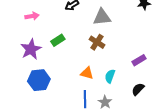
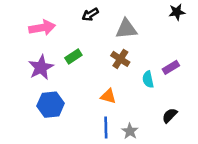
pink arrow: (32, 16) -> (42, 28), size x1.5
purple rectangle: (139, 60) -> (171, 67), moved
cyan semicircle: (110, 76) -> (148, 79), moved, turned -32

